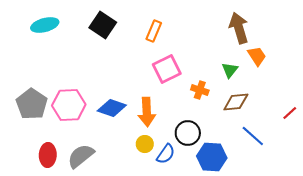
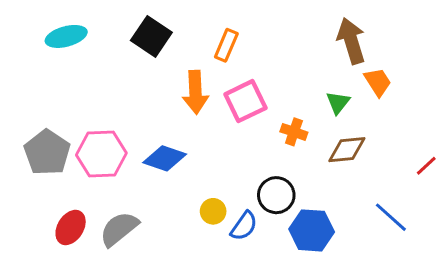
orange arrow: (147, 112) -> (195, 92), moved
blue line: (253, 136) -> (391, 217), moved
red ellipse: (48, 155) -> (71, 227), turned 30

